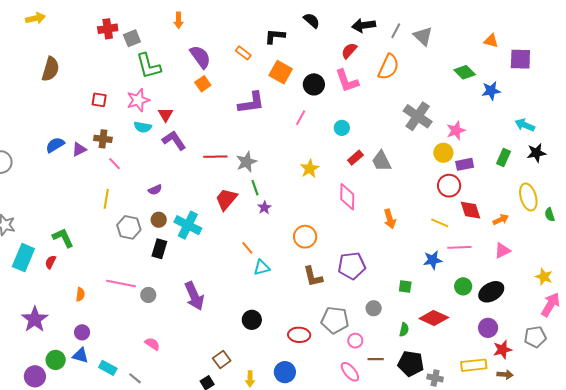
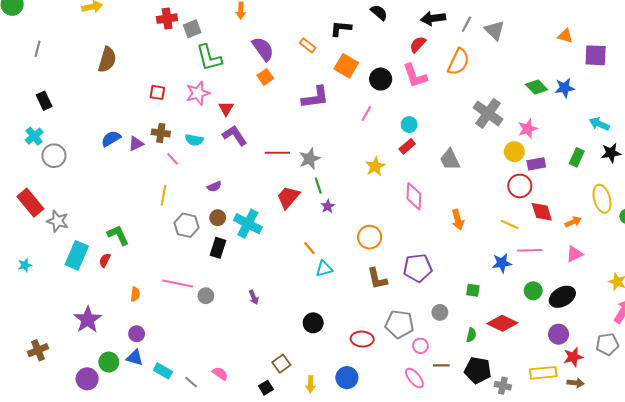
green diamond: (465, 72) -> (537, 87), moved
cyan semicircle: (143, 127) -> (194, 140), moved
red rectangle: (355, 158) -> (407, 146), moved
purple arrow: (194, 296) -> (254, 297), size x0.5
pink semicircle: (152, 344) -> (220, 374), moved

